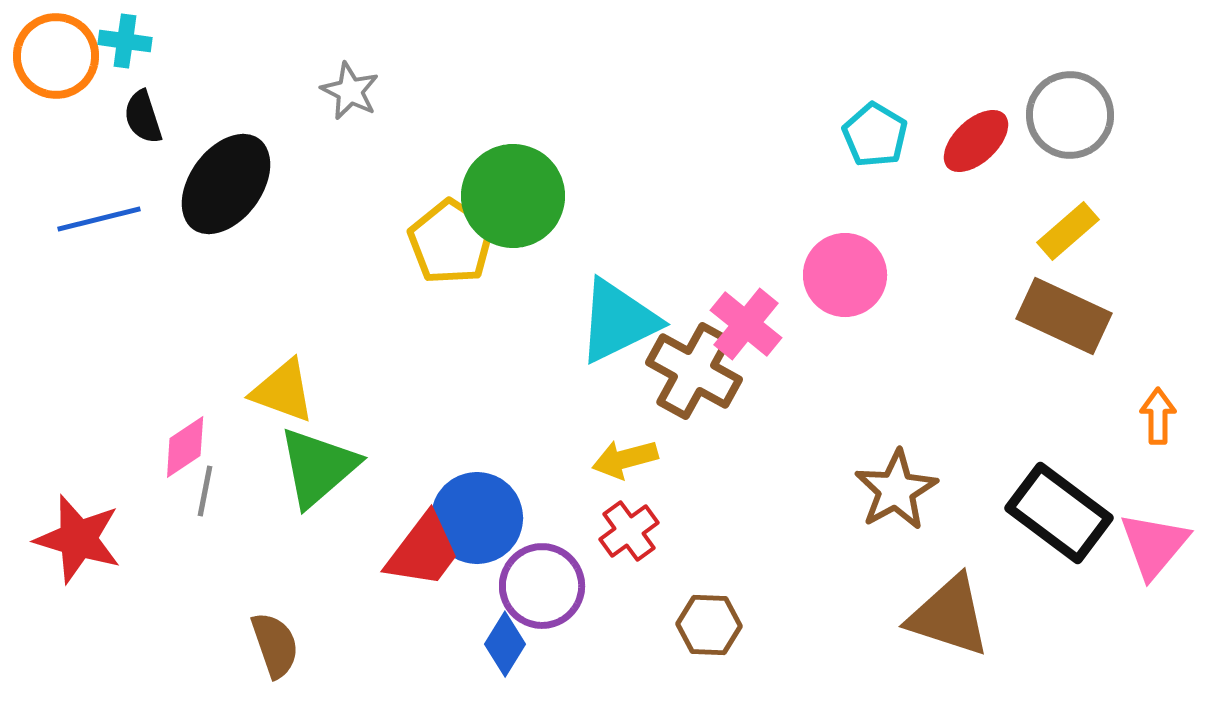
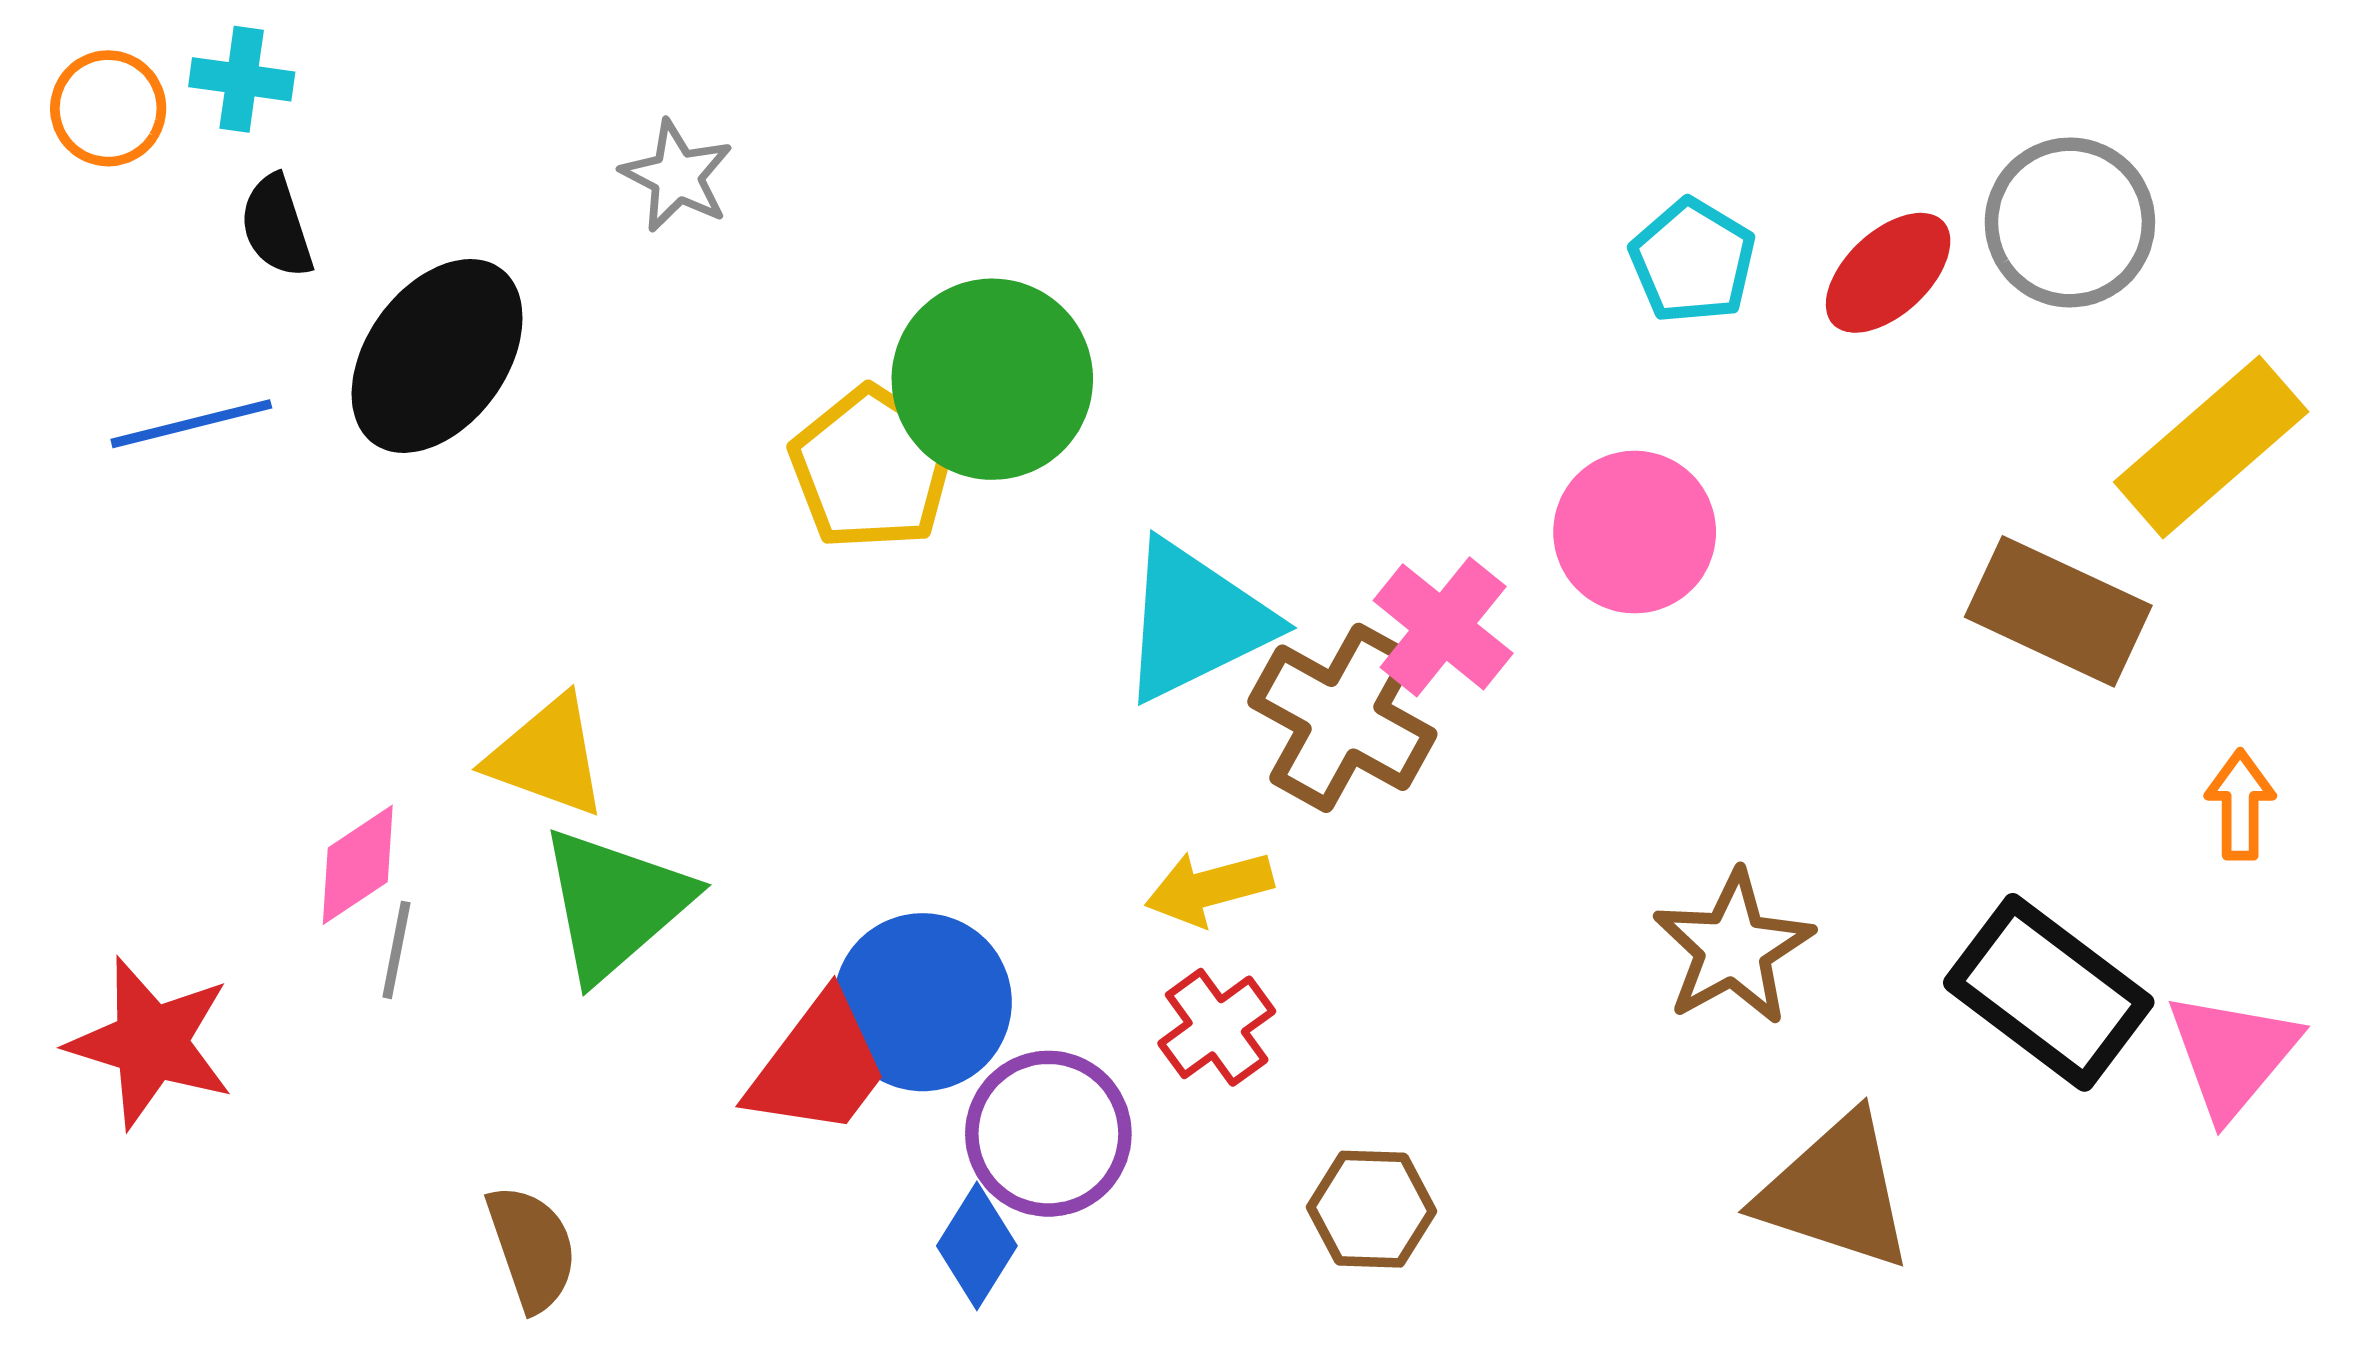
orange circle: (56, 56) -> (108, 108), size x0.7
yellow rectangle: (1068, 231) -> (2211, 447), moved, size x1.6

